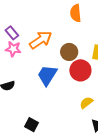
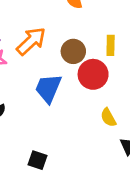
yellow semicircle: (86, 103) -> (108, 118), turned -72

